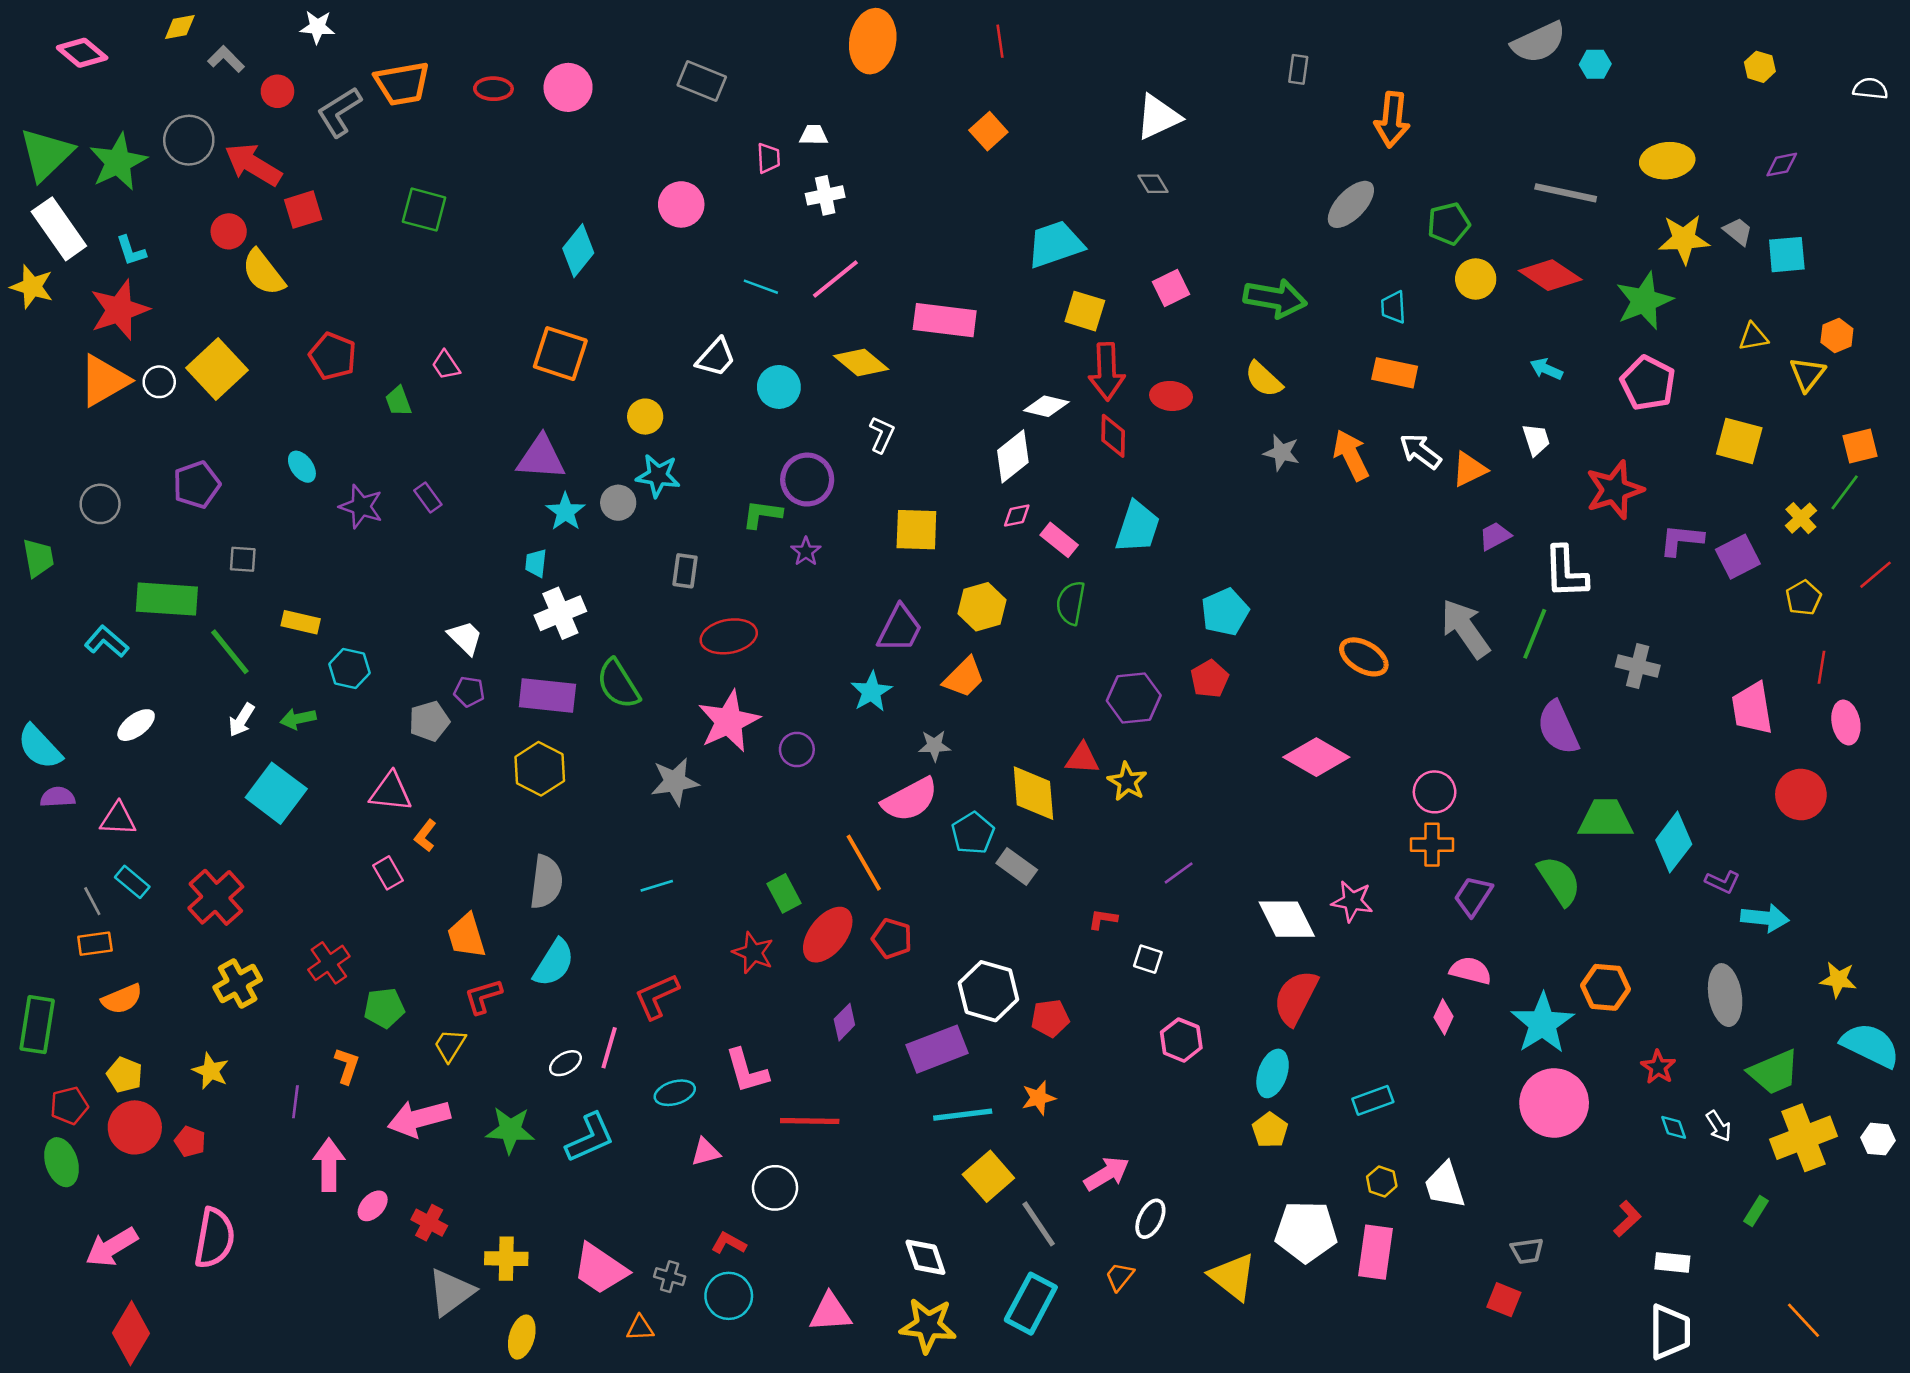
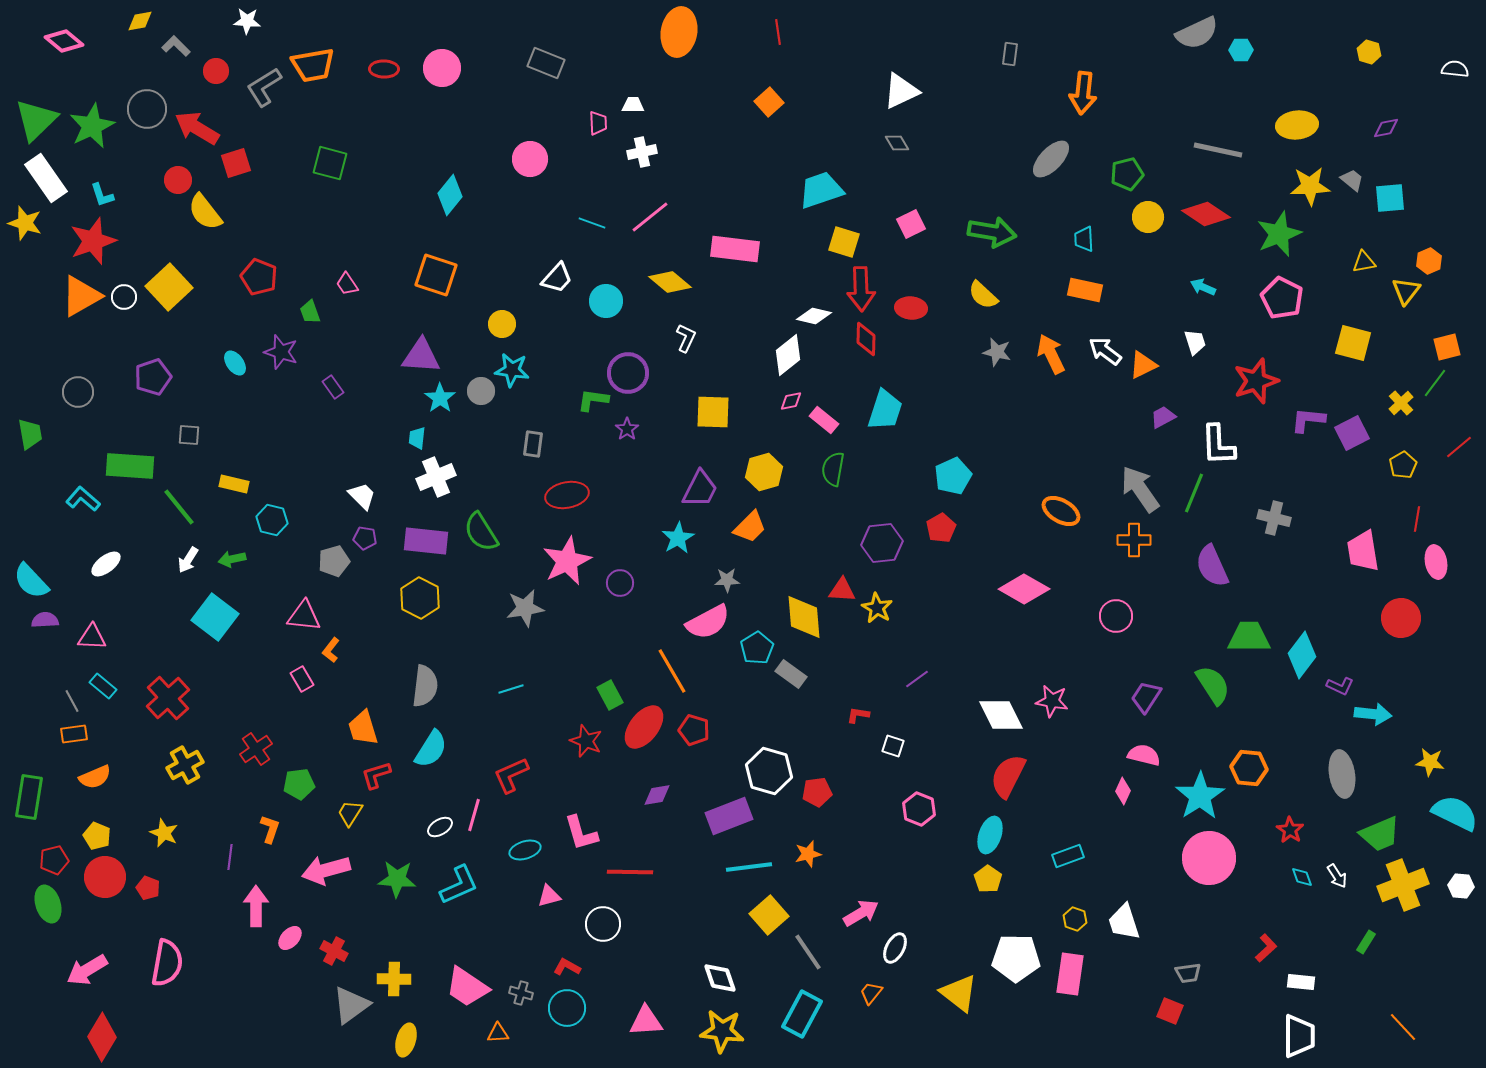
purple star: (361, 507) -> (281, 352), moved
orange cross: (1432, 845) -> (1134, 540), moved
purple diamond: (844, 1022) -> (657, 795), turned 36

